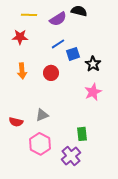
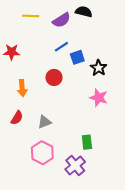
red star: (20, 37) -> (12, 52), moved
orange arrow: (22, 71) -> (22, 88), moved
pink star: (93, 92) -> (99, 98), turned -30
red semicircle: (16, 122) -> (17, 118), moved, turned -72

